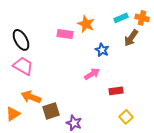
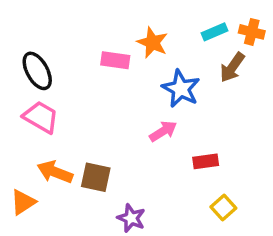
blue star: (102, 50) -> (181, 89), size x1.5
brown square: (51, 111) -> (96, 177), moved, turned 30

